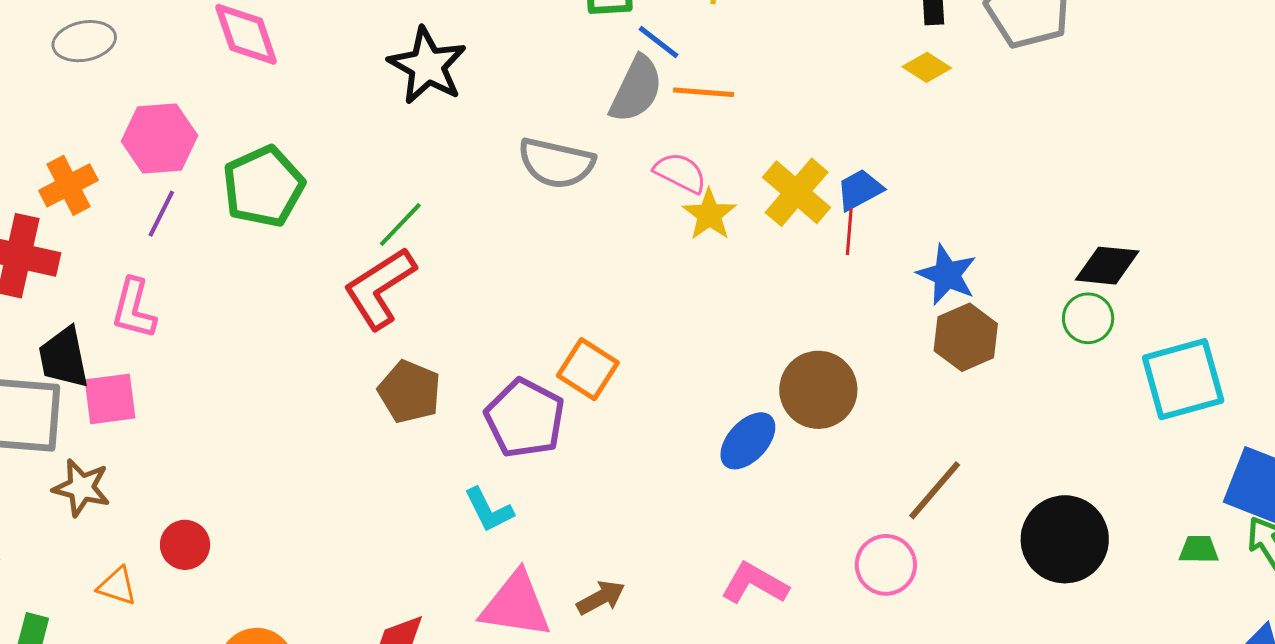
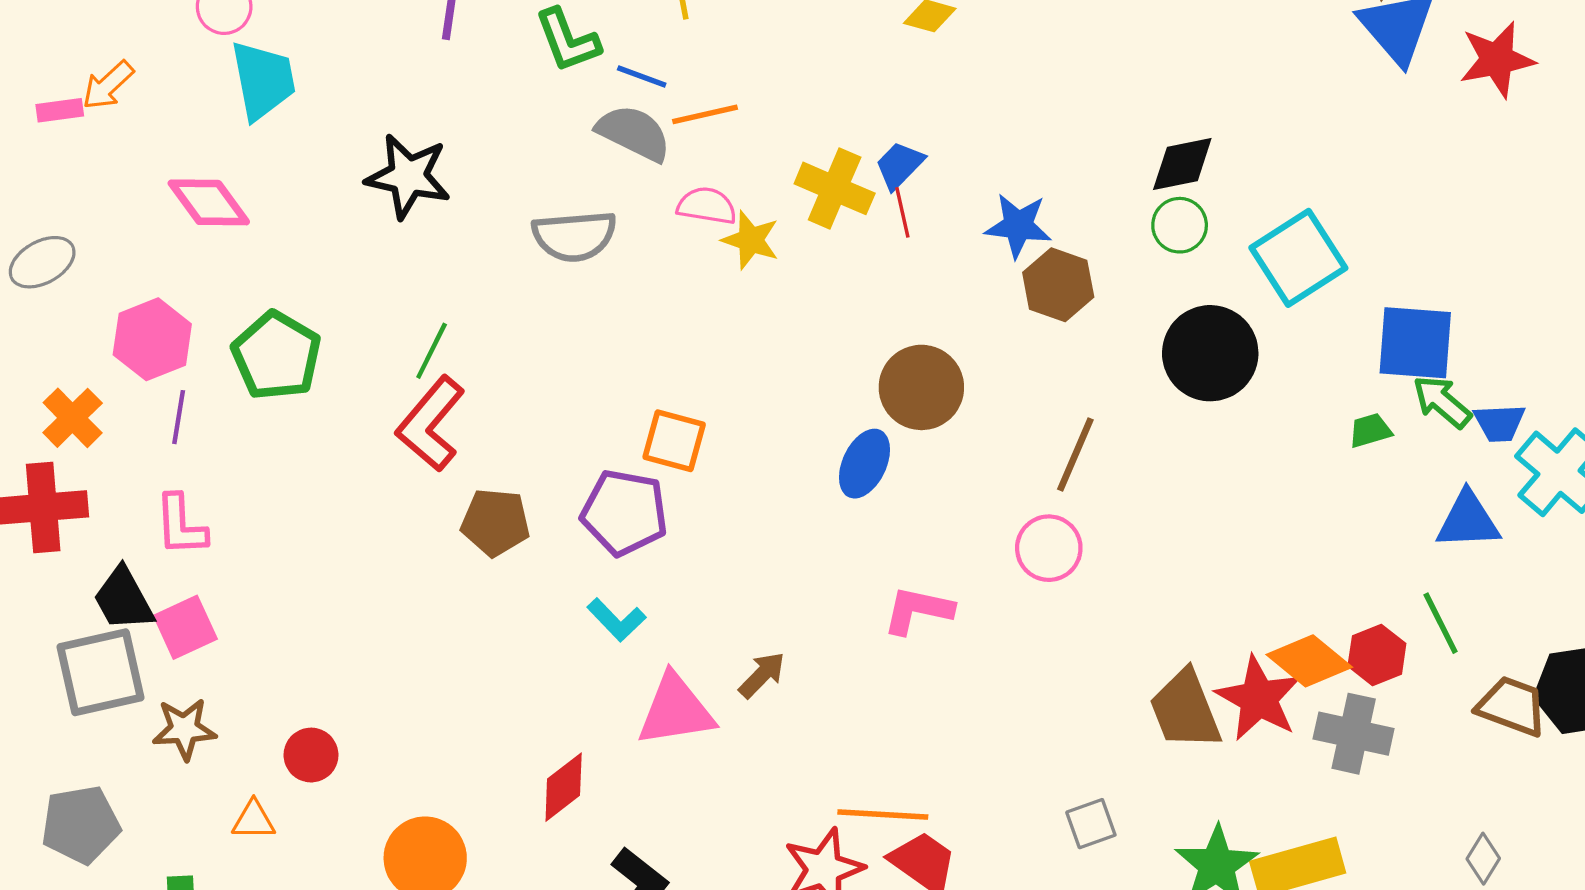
gray semicircle: (636, 89) -> (634, 133), turned -72
black circle: (1065, 539) -> (1210, 353), moved

